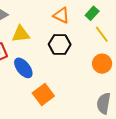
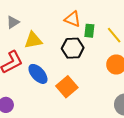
green rectangle: (92, 13) -> (89, 31), moved, turned -32
orange square: (43, 94) -> (67, 87), moved

